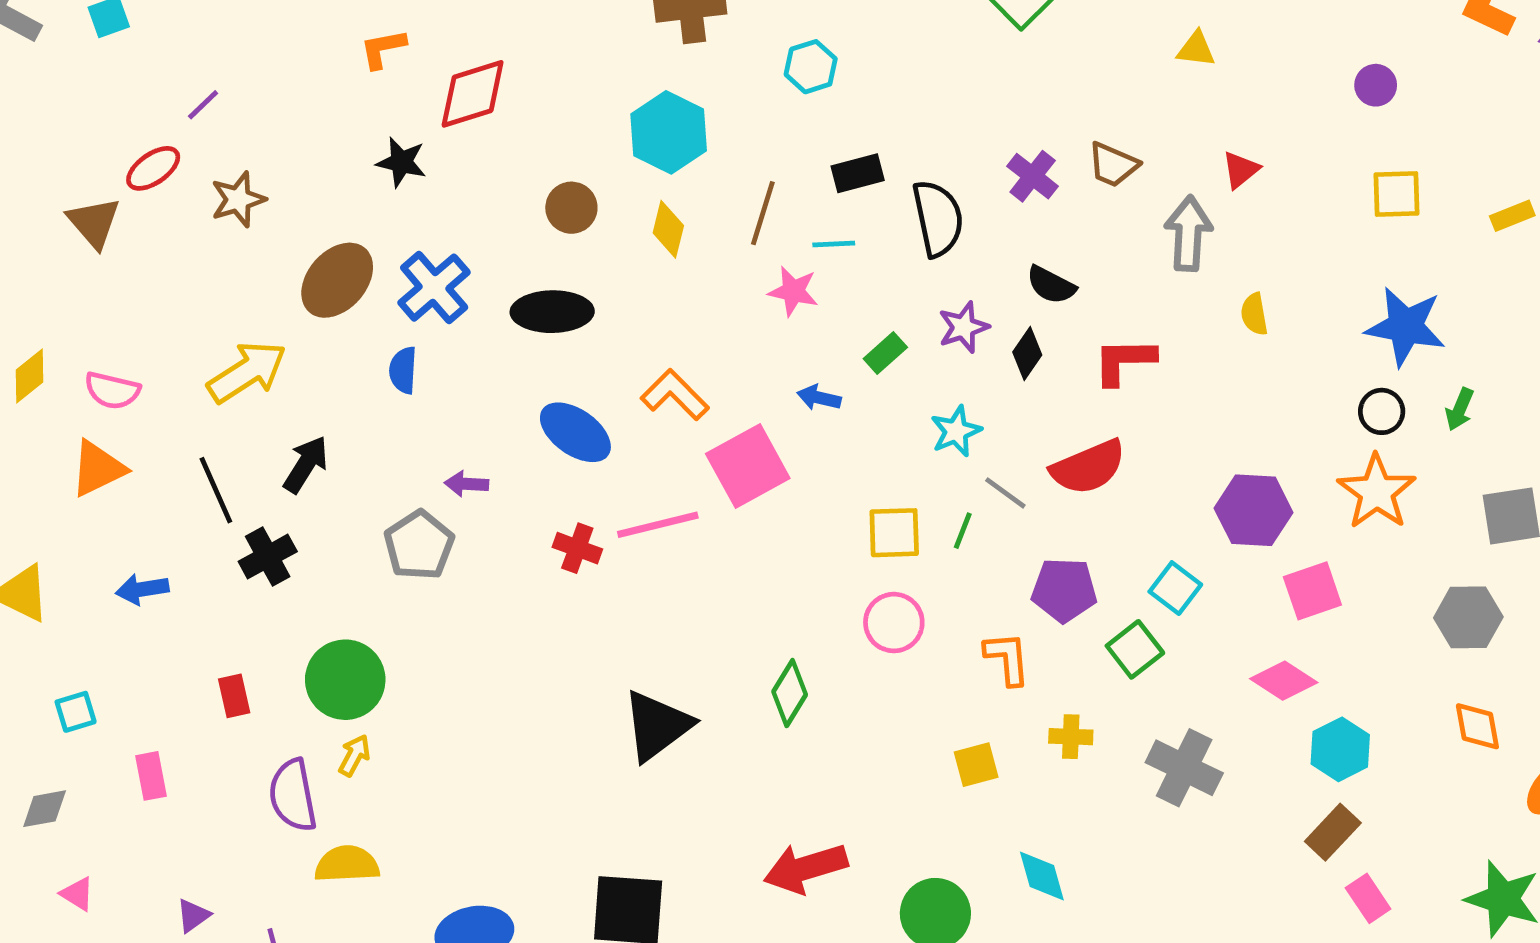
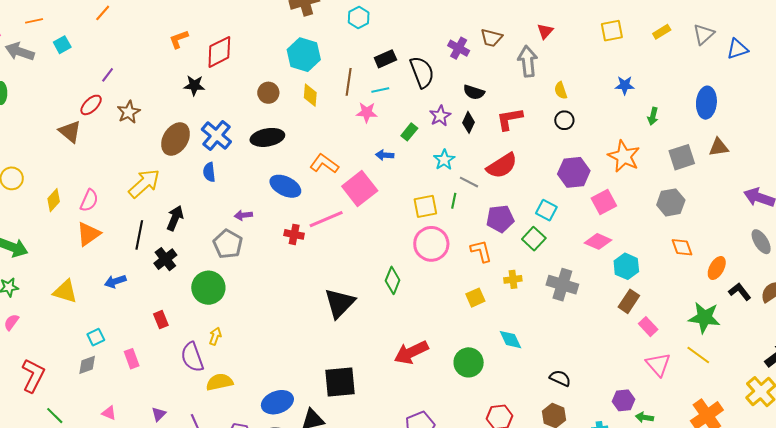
blue star: (1406, 326) -> (625, 85), size x0.6
pink semicircle: (112, 390) -> (89, 200), turned -70
black circle: (1382, 411) -> (564, 120), moved
black line: (216, 490) -> (139, 235), turned 44
pink circle: (894, 623) -> (431, 244), size x1.4
green circle: (345, 680) -> (208, 288), moved
gray diamond: (45, 809) -> (87, 365), moved

